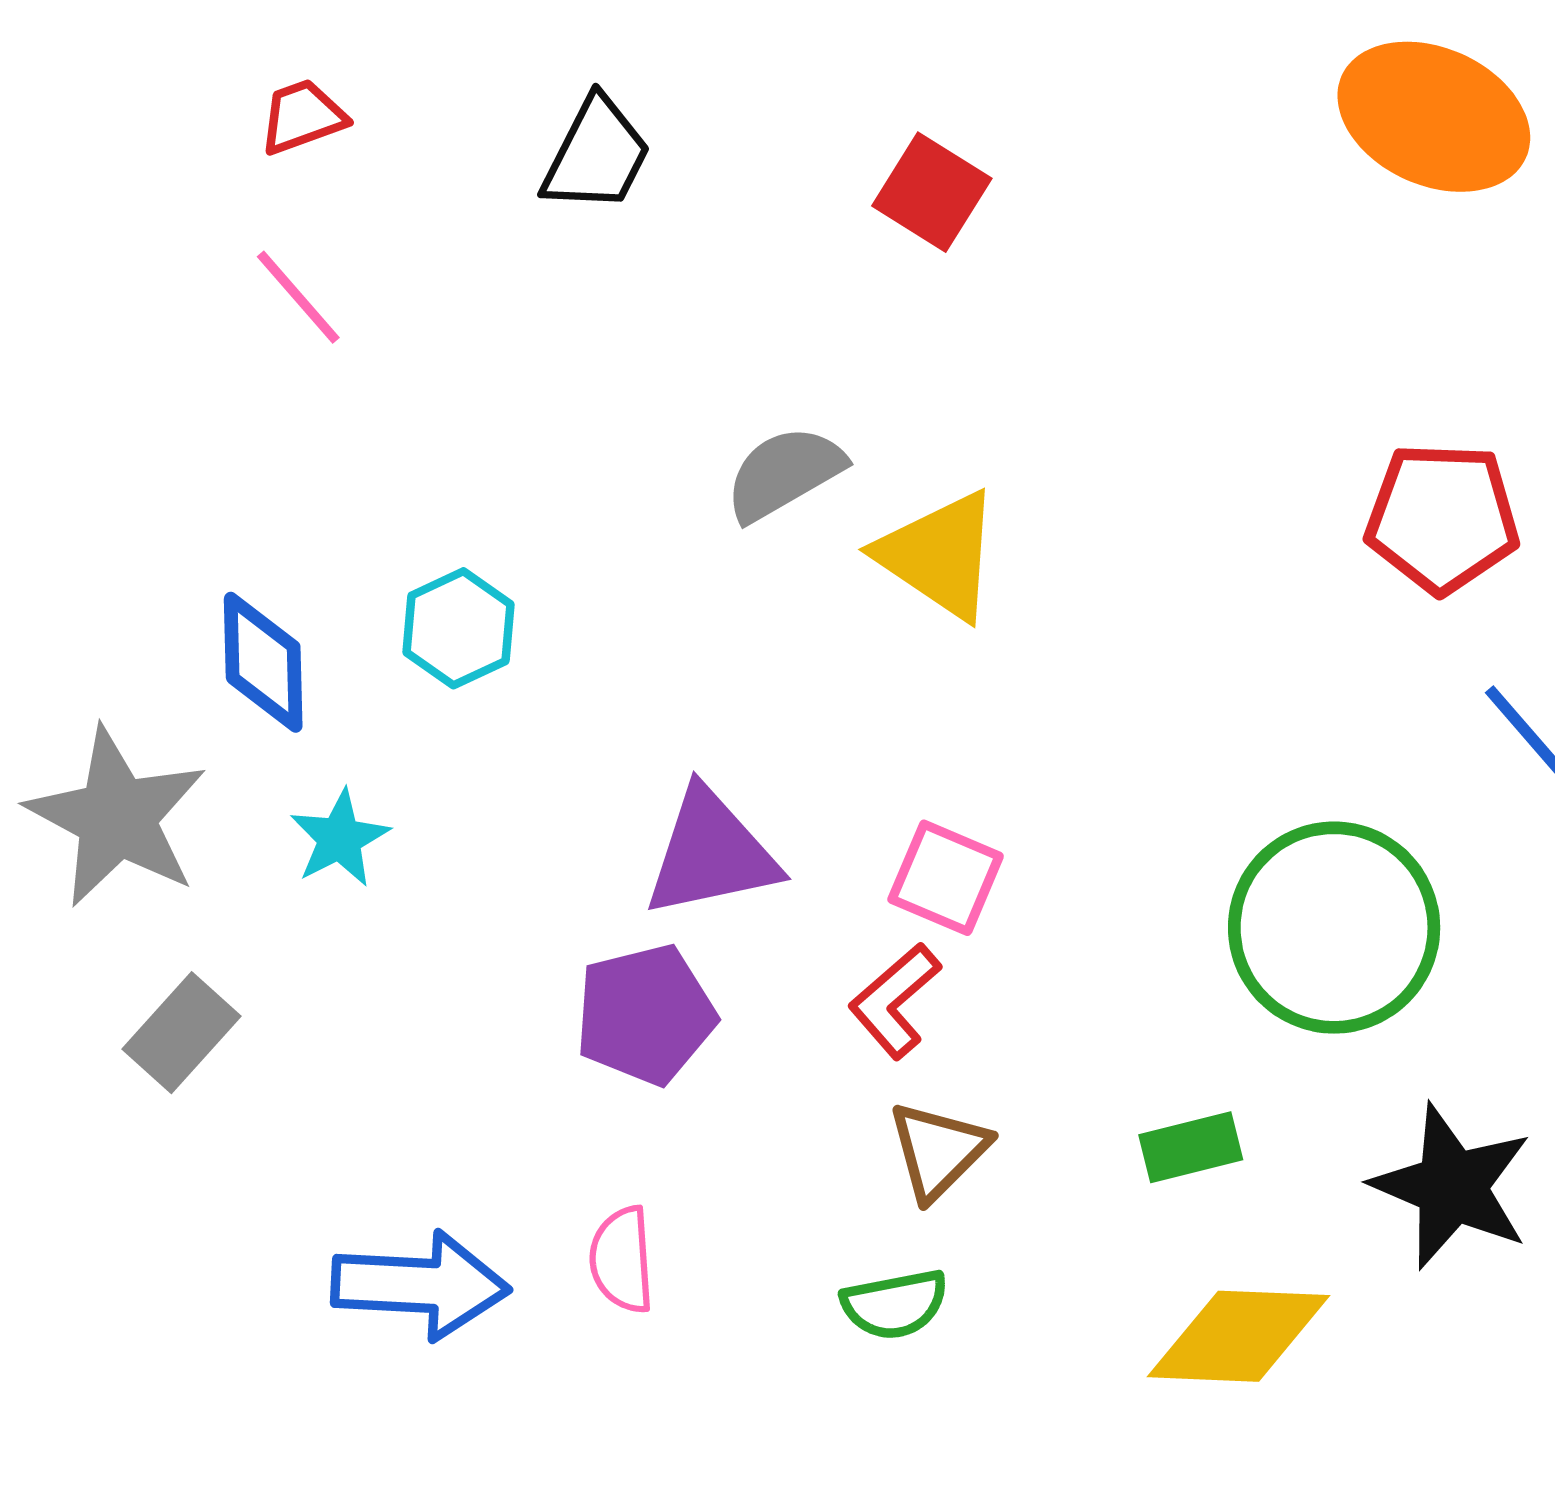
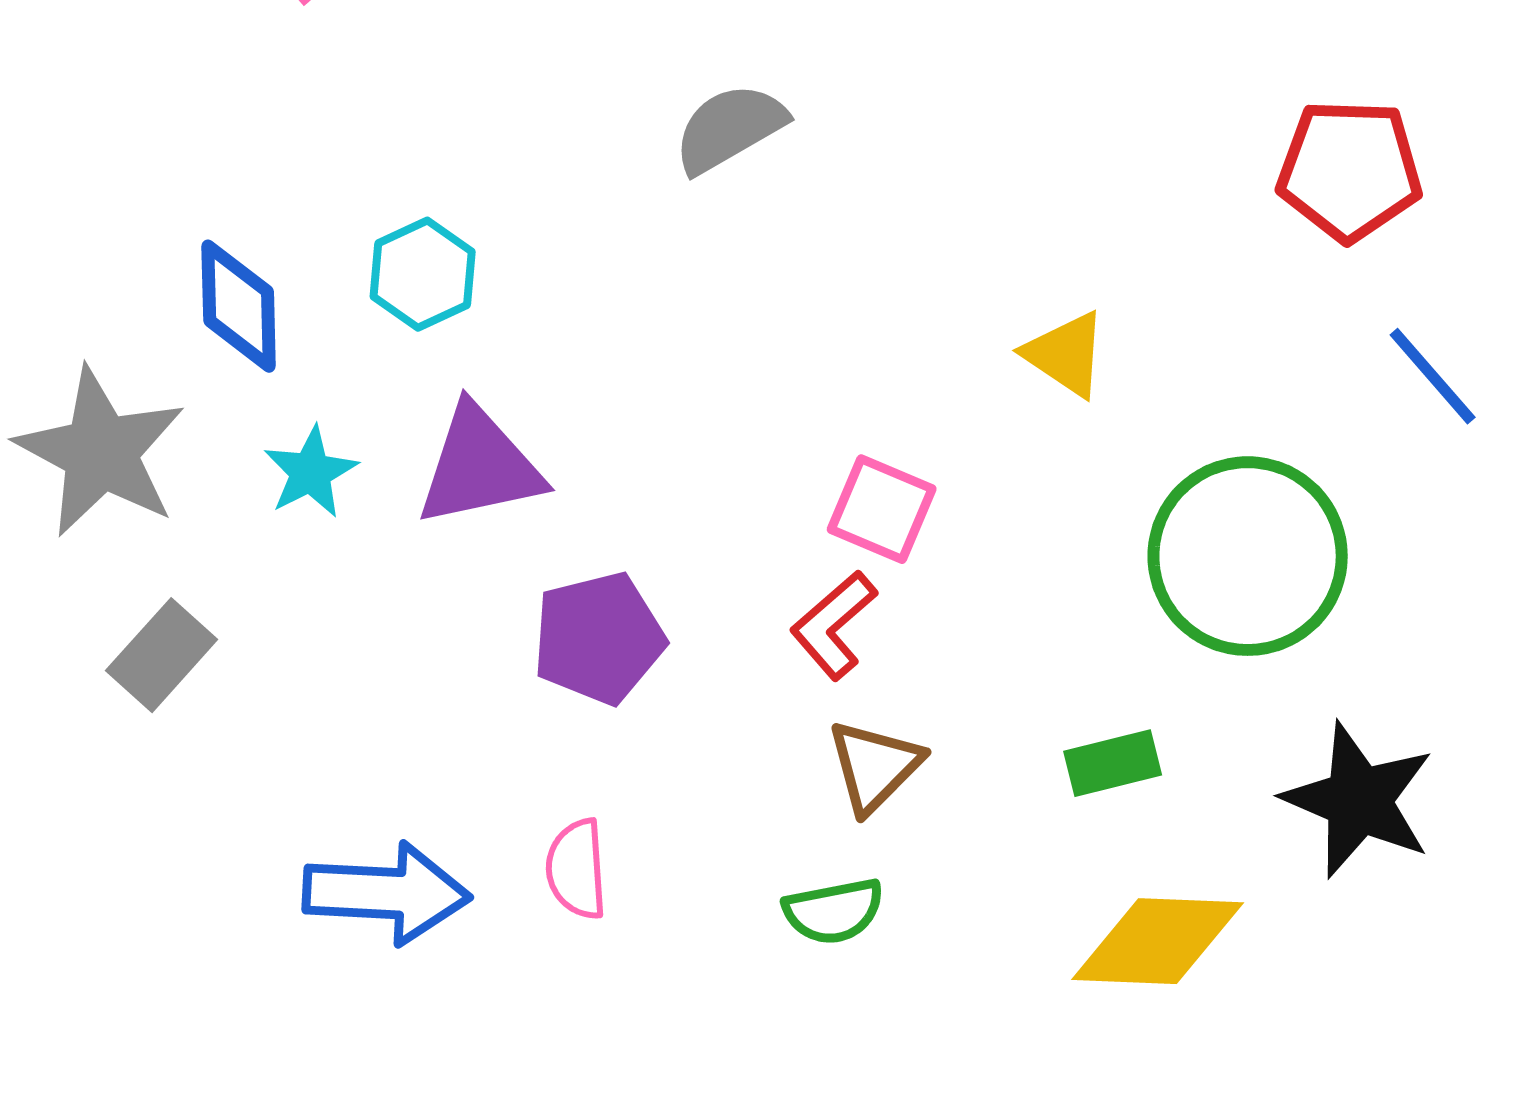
yellow triangle: (939, 555) -> (1066, 354), moved, size x0.7
purple triangle: (711, 853) -> (480, 466), moved

